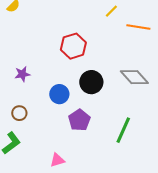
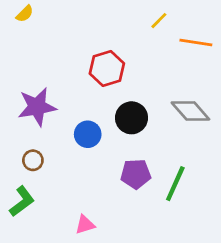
purple star: (22, 74) -> (37, 107), size x1.8
purple pentagon: (79, 120) -> (136, 174), moved, turned 30

